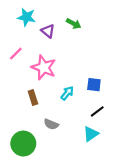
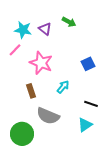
cyan star: (27, 17) -> (23, 30), moved
blue square: (94, 85) -> (88, 64), moved, turned -32
black line: (97, 111) -> (91, 104), turned 56
gray semicircle: (51, 124) -> (48, 116), size x1.6

